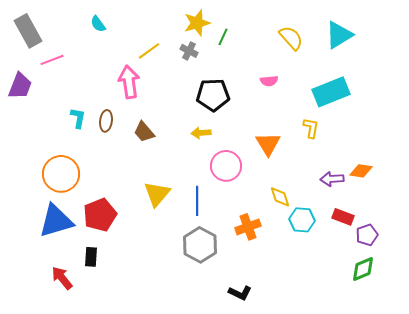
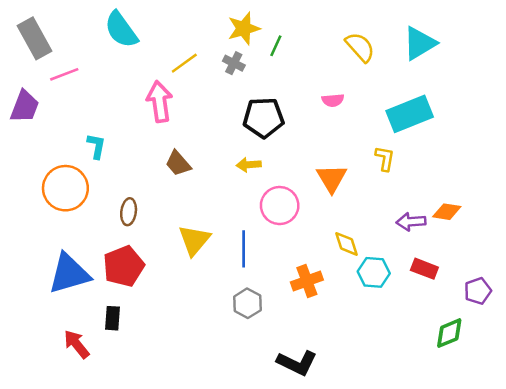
cyan semicircle: (98, 24) -> (121, 30), size x1.8
brown ellipse: (106, 121) -> (129, 212), moved
orange circle: (61, 174) -> (65, 188), moved
purple pentagon: (367, 235) -> (478, 291), moved
gray hexagon: (200, 245) -> (247, 303), size x0.7
black L-shape: (240, 293) -> (297, 363), size x1.4

